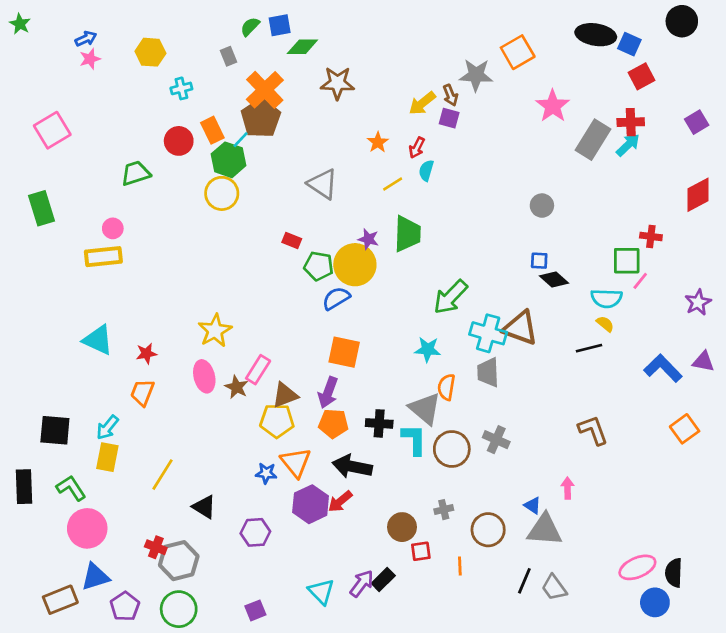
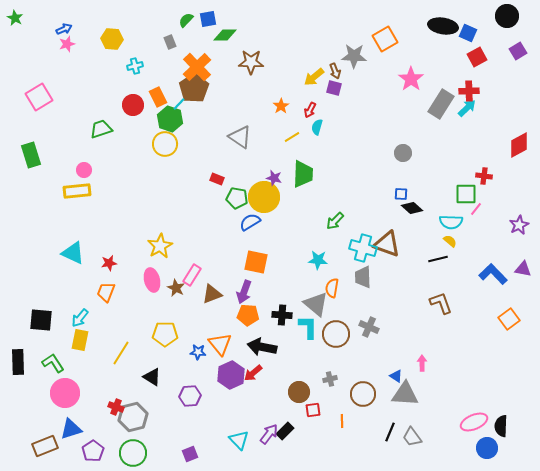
purple square: (697, 122) -> (518, 51), moved
green arrow: (450, 297) -> (335, 221), size x0.7
yellow pentagon: (277, 421) -> (165, 334), moved
brown L-shape: (593, 430) -> (441, 303), moved

